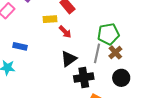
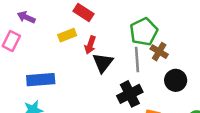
red arrow: (65, 32) -> (90, 45), turned 80
blue rectangle: (20, 46) -> (41, 80), size x1.5
black triangle: (69, 59) -> (103, 63), moved

